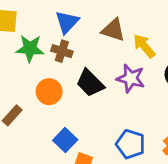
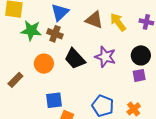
yellow arrow: (144, 46) -> (118, 22), moved
blue square: (65, 140) -> (54, 100), turned 36

